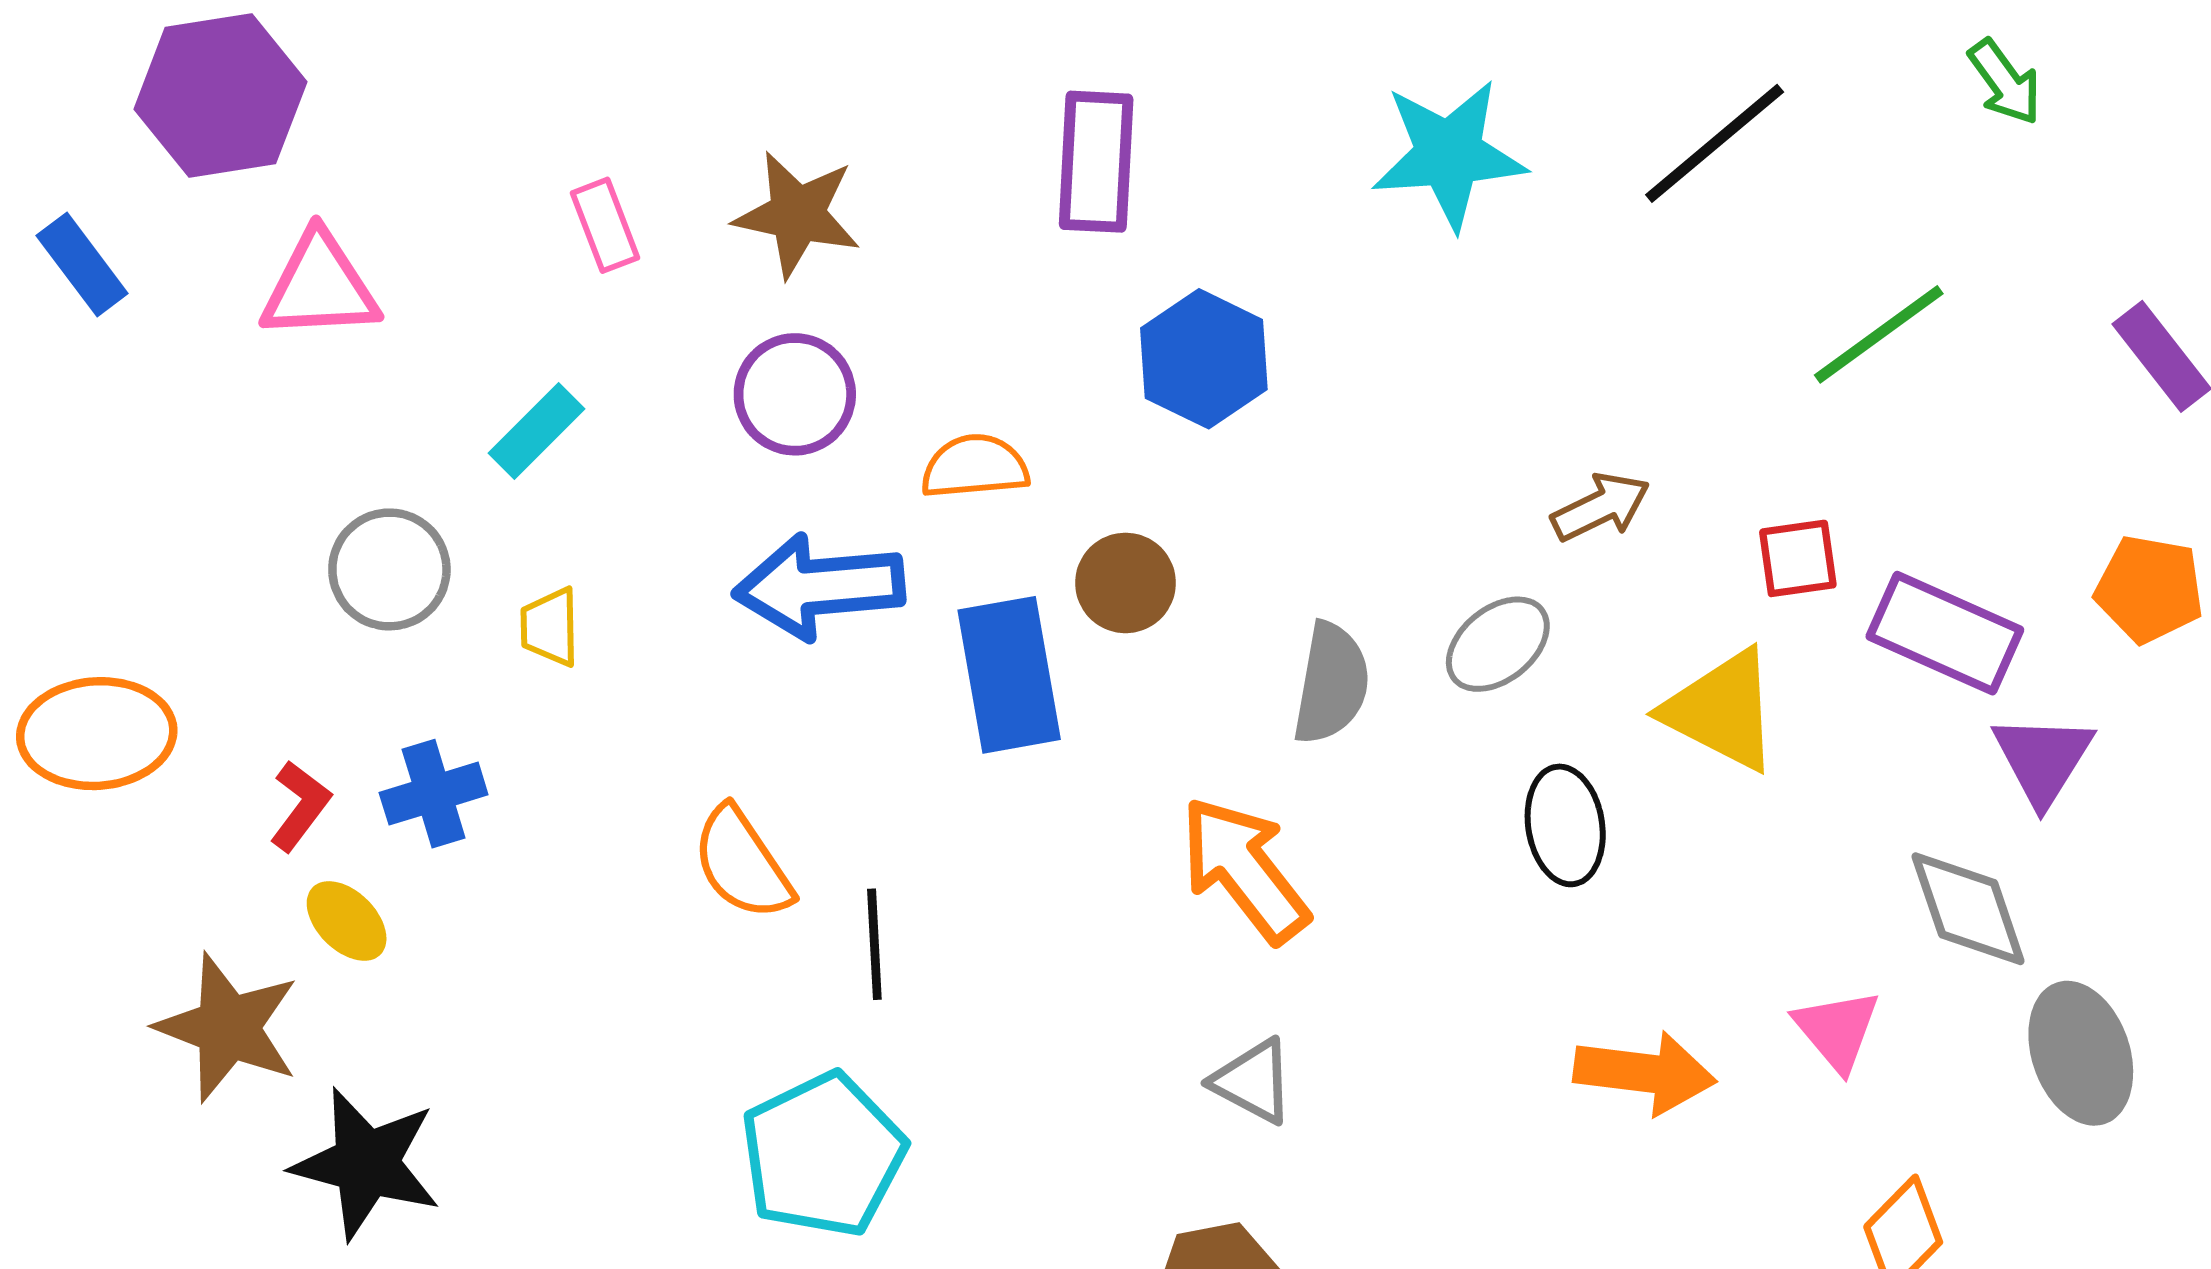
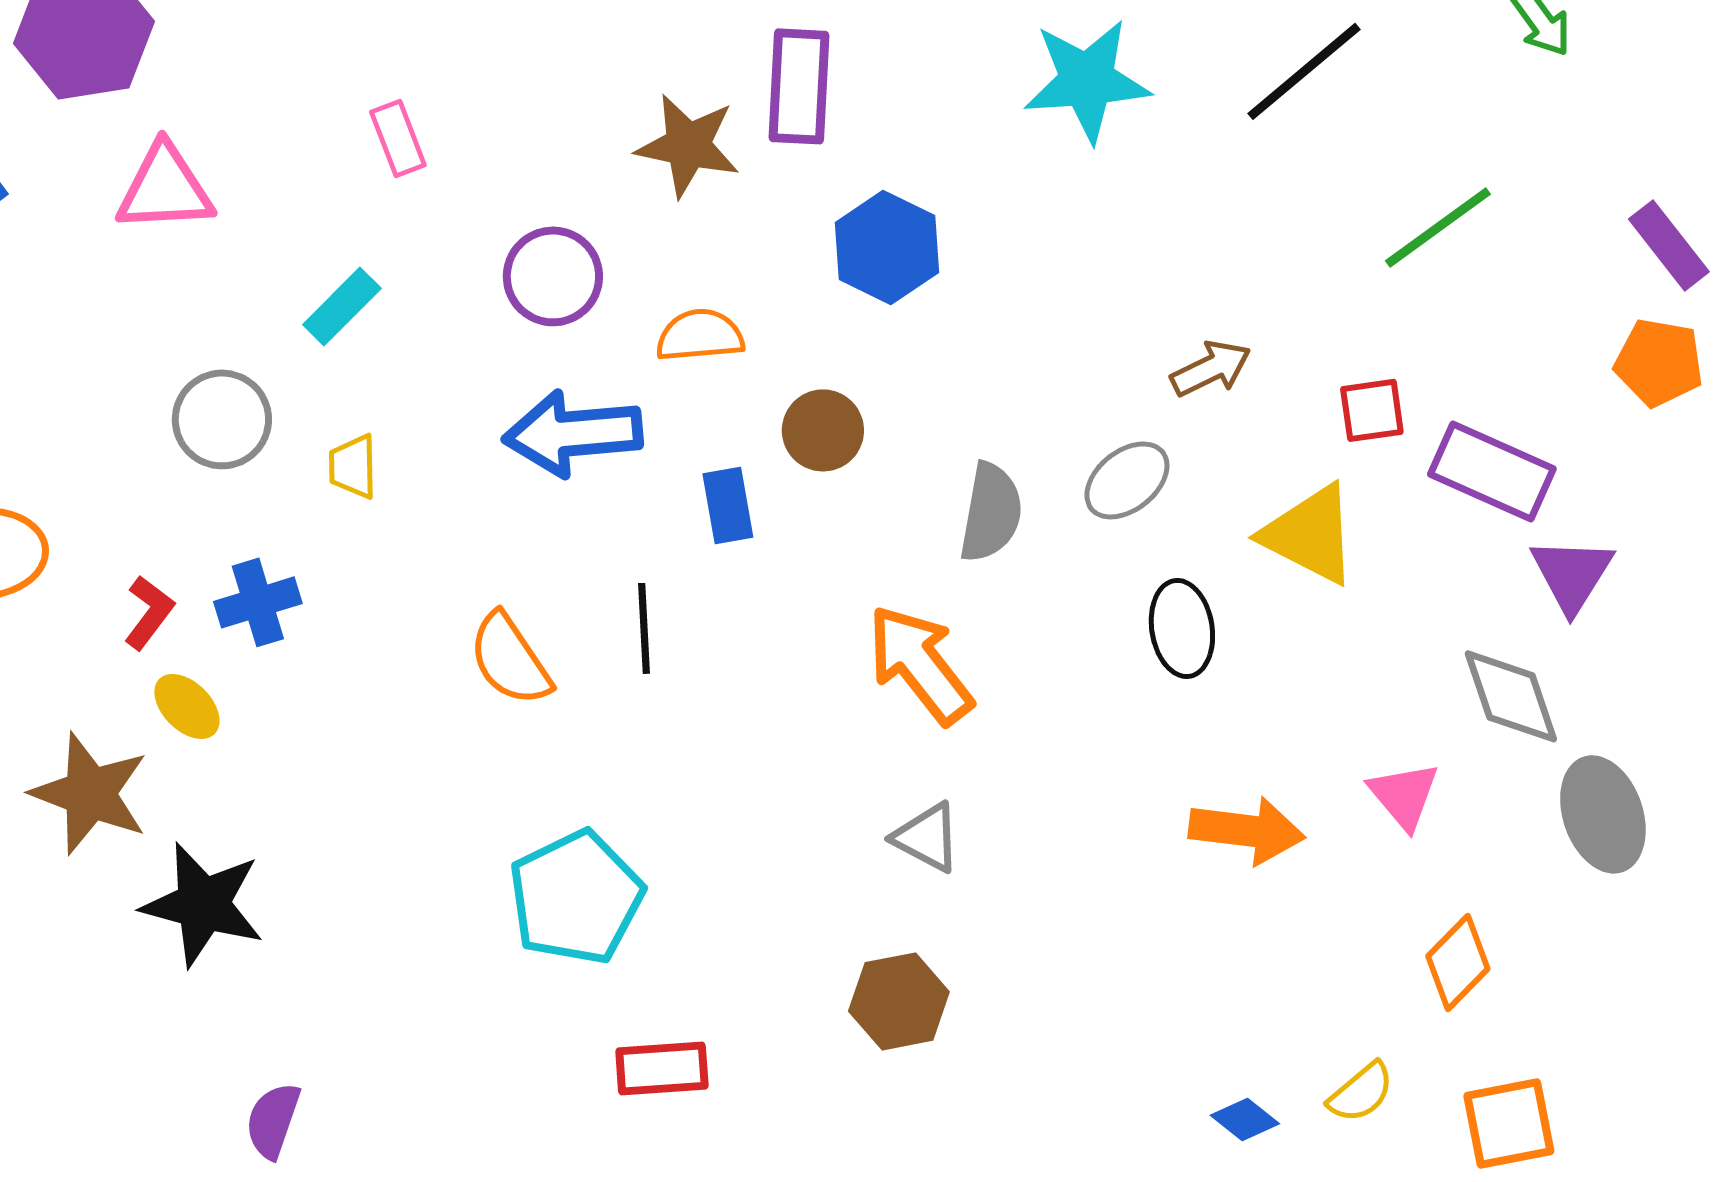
brown star: (797, 214) -> (688, 145), moved
orange pentagon: (2149, 589) -> (1659, 362), moved
blue rectangle: (1009, 675) -> (728, 505), size x0.6
black line: (874, 944) -> (644, 628), moved

